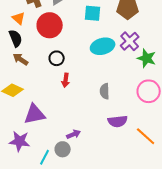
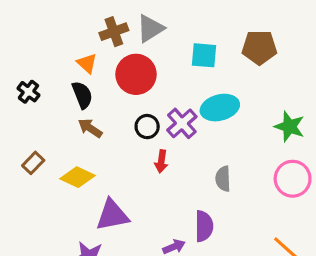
purple cross: (130, 41) -> (182, 123), moved
purple semicircle: (118, 121) -> (204, 226), moved, turned -84

